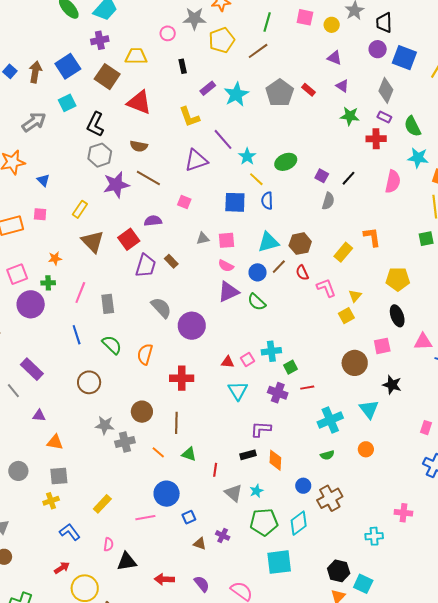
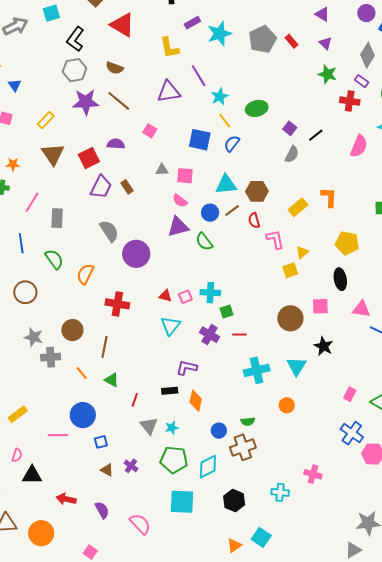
blue semicircle: (267, 201) -> (232, 144), turned 30
green semicircle: (327, 455) -> (248, 421), moved
black hexagon: (339, 571) -> (234, 501), moved

